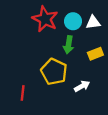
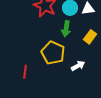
yellow rectangle: (95, 54) -> (90, 37), turned -32

